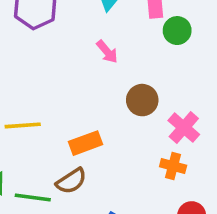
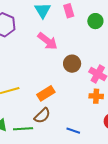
green circle: (177, 31) -> (95, 21), moved
pink arrow: (107, 52) -> (48, 41), size x1.5

